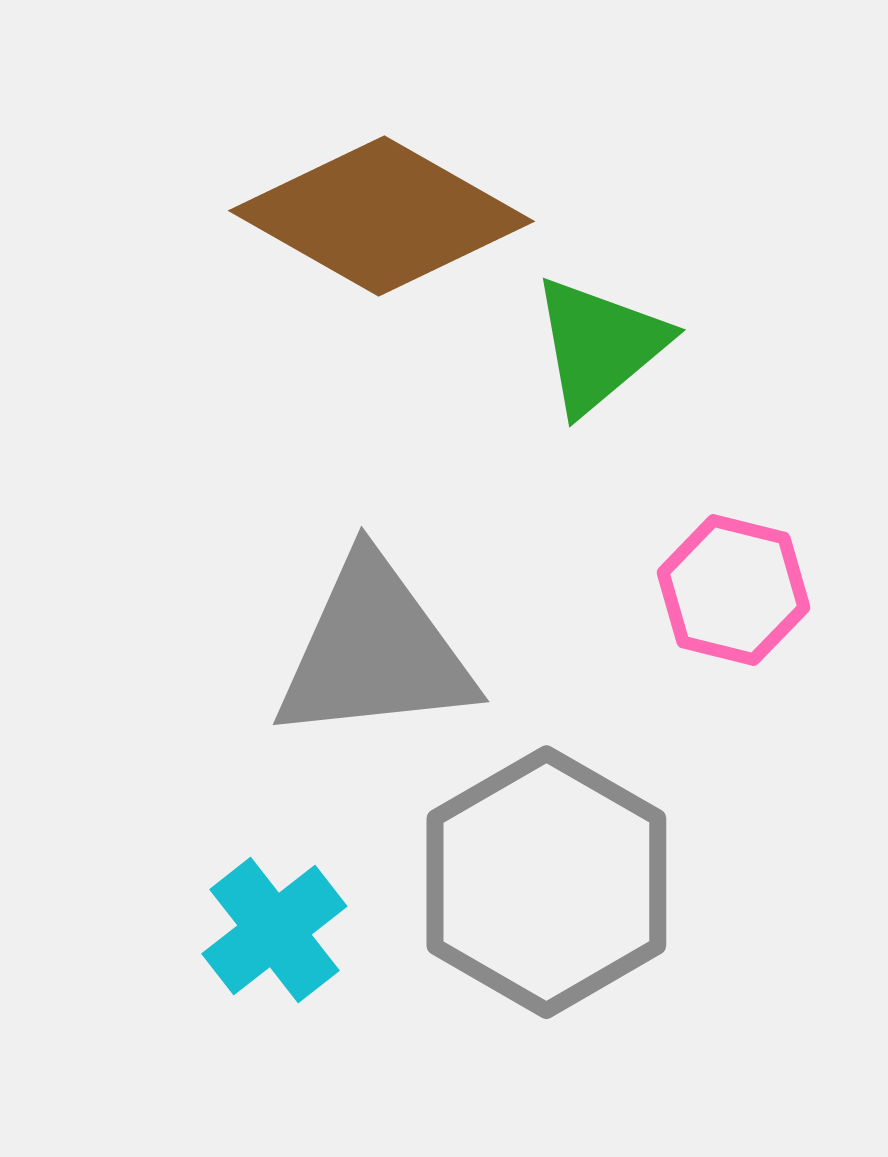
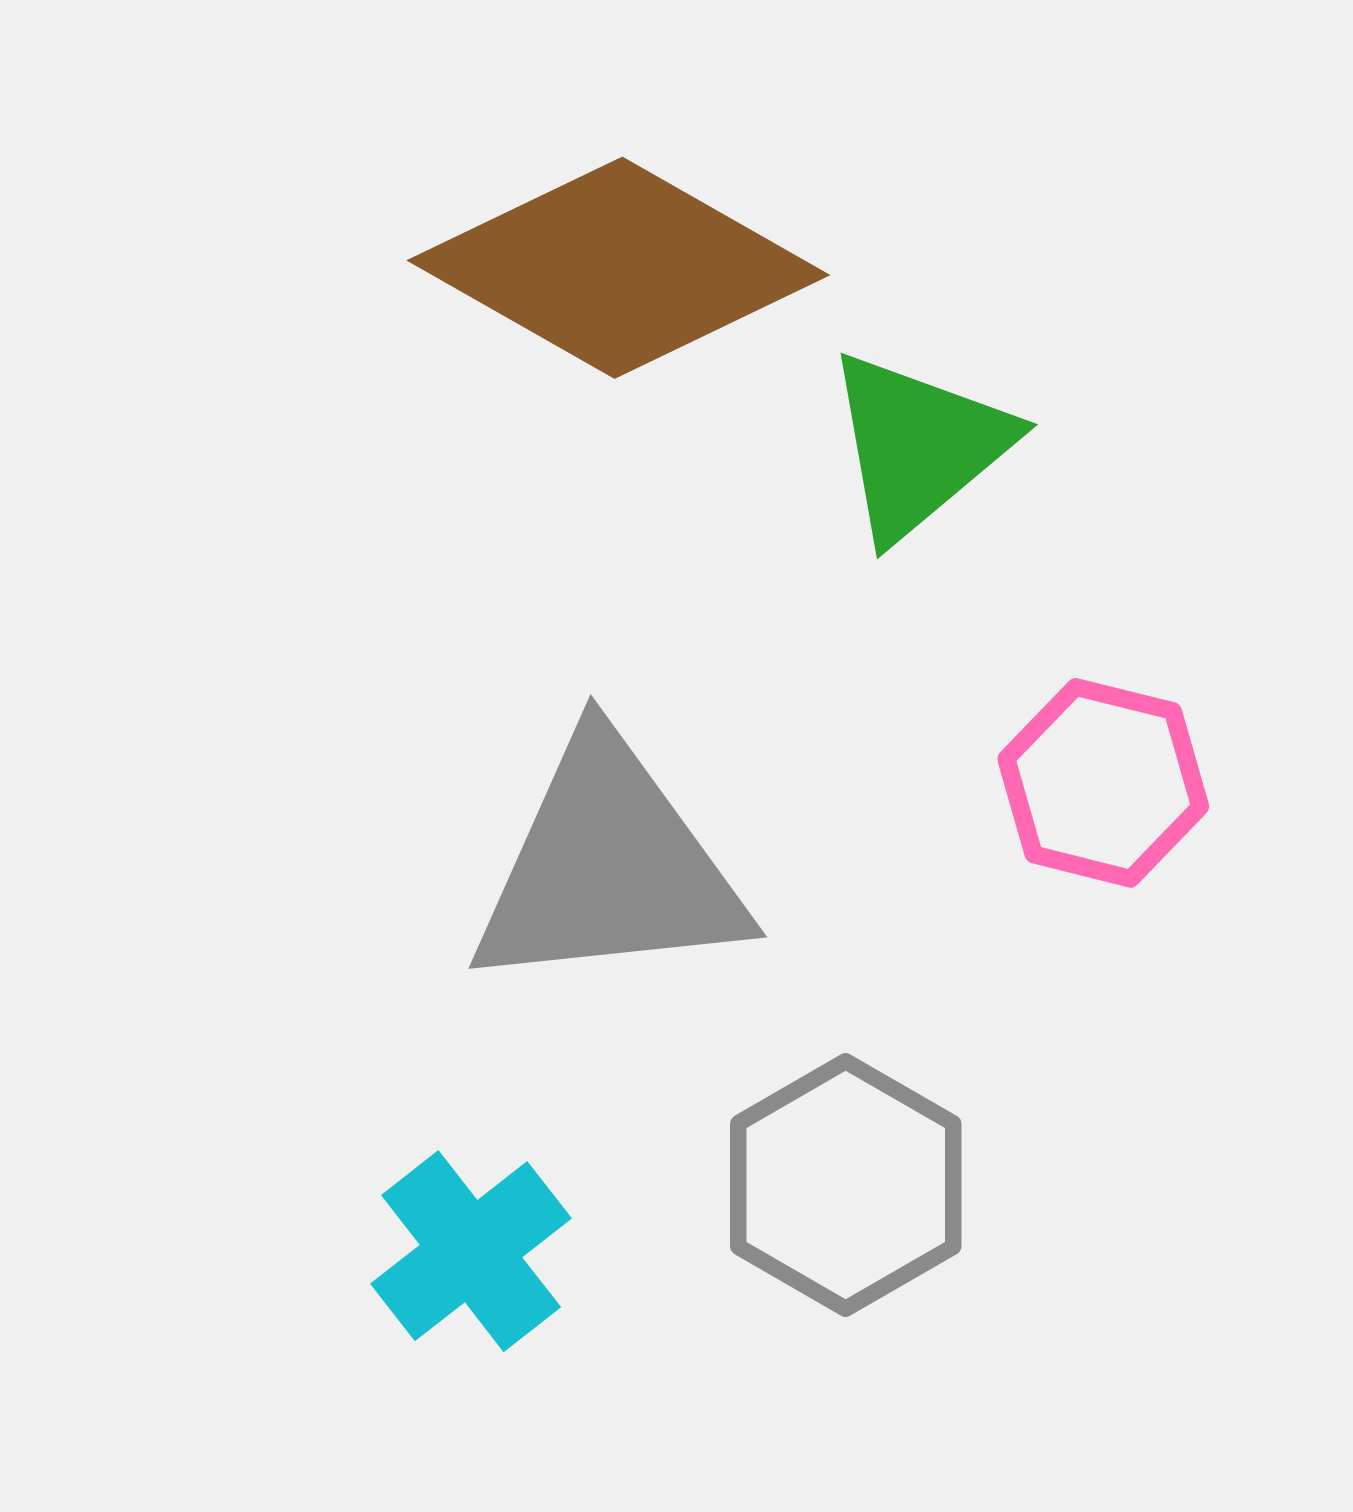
gray hexagon: (546, 882) -> (846, 1185), size x0.7

